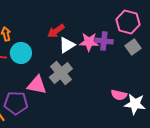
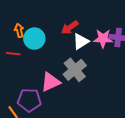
cyan circle: (21, 53) -> (34, 39), moved
pink triangle: (37, 85) -> (50, 82), turned -35

